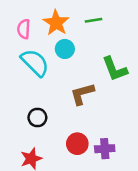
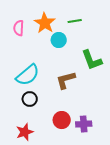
cyan circle: (65, 49) -> (59, 40), moved
cyan semicircle: (35, 63) -> (28, 75), moved, turned 95

